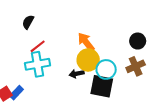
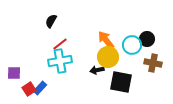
black circle: (138, 41) -> (147, 39), moved
brown cross: (136, 66) -> (153, 63), turned 36
cyan circle: (106, 69) -> (132, 45), moved

